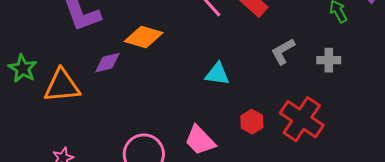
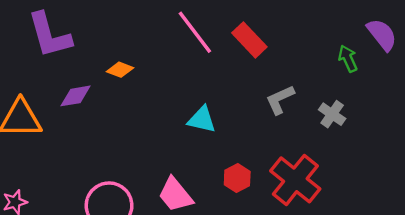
orange diamond: (144, 37) -> (120, 70), size x0.6
gray cross: (329, 60) -> (332, 114), turned 30

